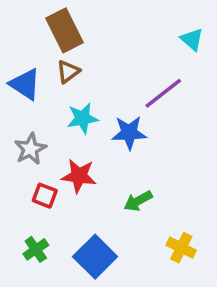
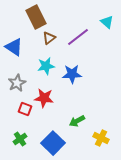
brown triangle: (68, 72) -> (49, 38), moved
purple line: (163, 93) -> (78, 37), moved
green arrow: (138, 201) -> (77, 121), moved

